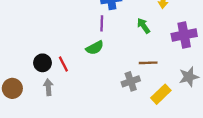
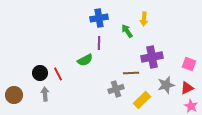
purple line: (102, 23) -> (99, 43), moved
green arrow: (144, 26) -> (127, 31), moved
purple cross: (184, 35) -> (152, 57), moved

